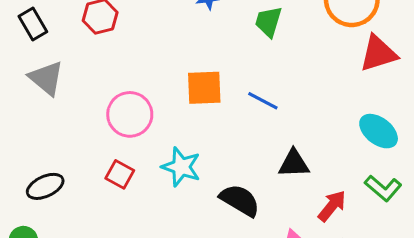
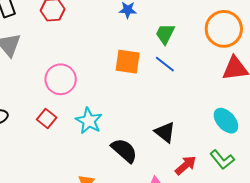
orange square: (204, 88) -> (128, 62), moved
blue line: (263, 101) -> (165, 64), moved
black triangle: (294, 164) -> (165, 132), turned 30

